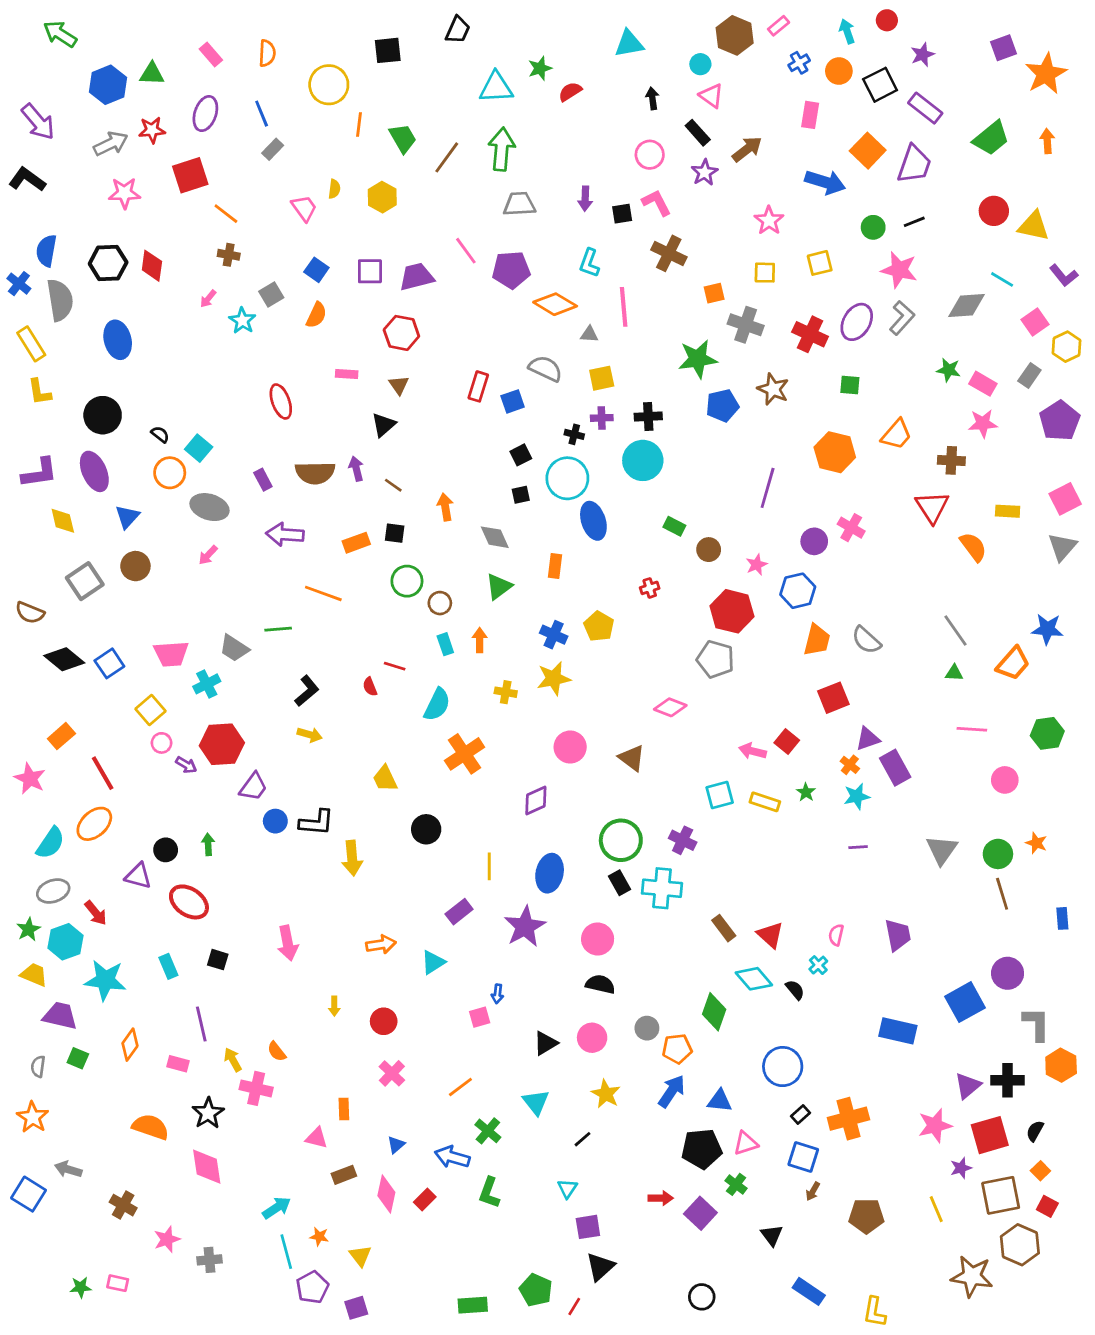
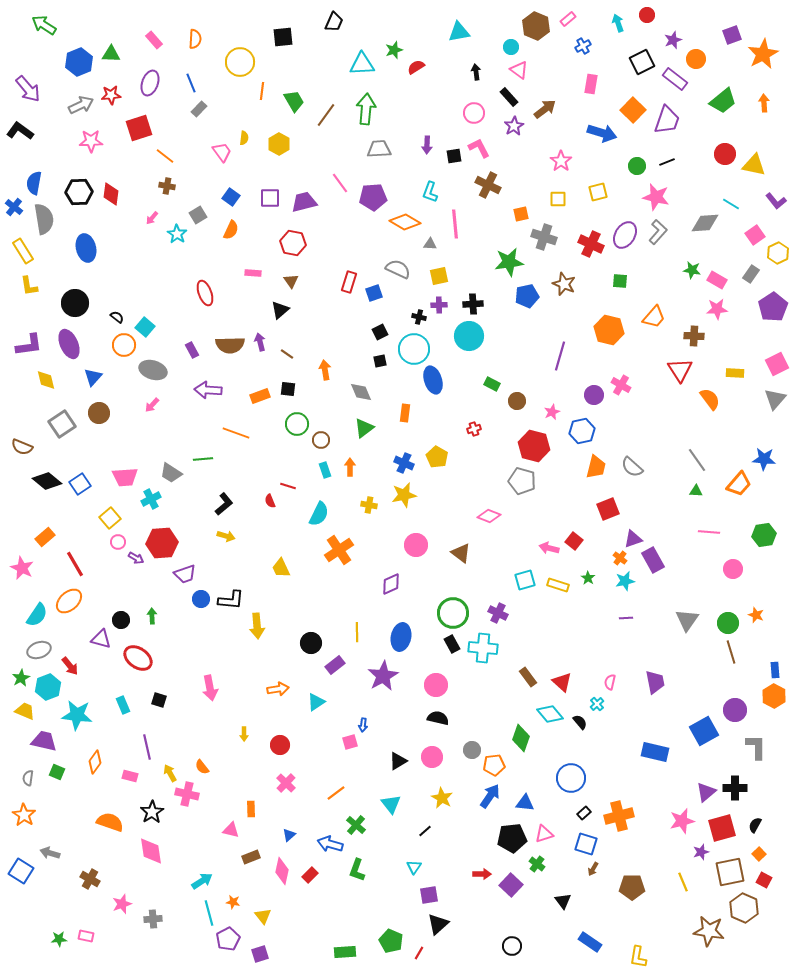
orange circle: (839, 71) -> (696, 59), moved
purple trapezoid: (253, 787) -> (185, 574), turned 35
black circle: (426, 829) -> (311, 643), moved
orange hexagon: (1061, 1065) -> (774, 696), moved

